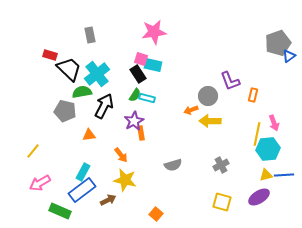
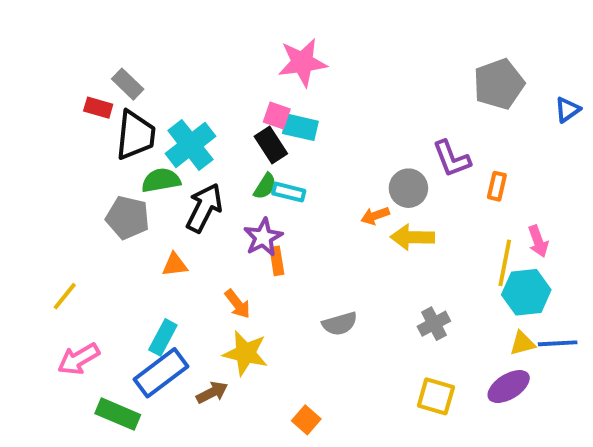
gray rectangle: (90, 35) -> (128, 84), moved, turned -35
gray pentagon: (278, 43) -> (499, 84), moved
black trapezoid: (69, 69) -> (135, 135), turned 52

